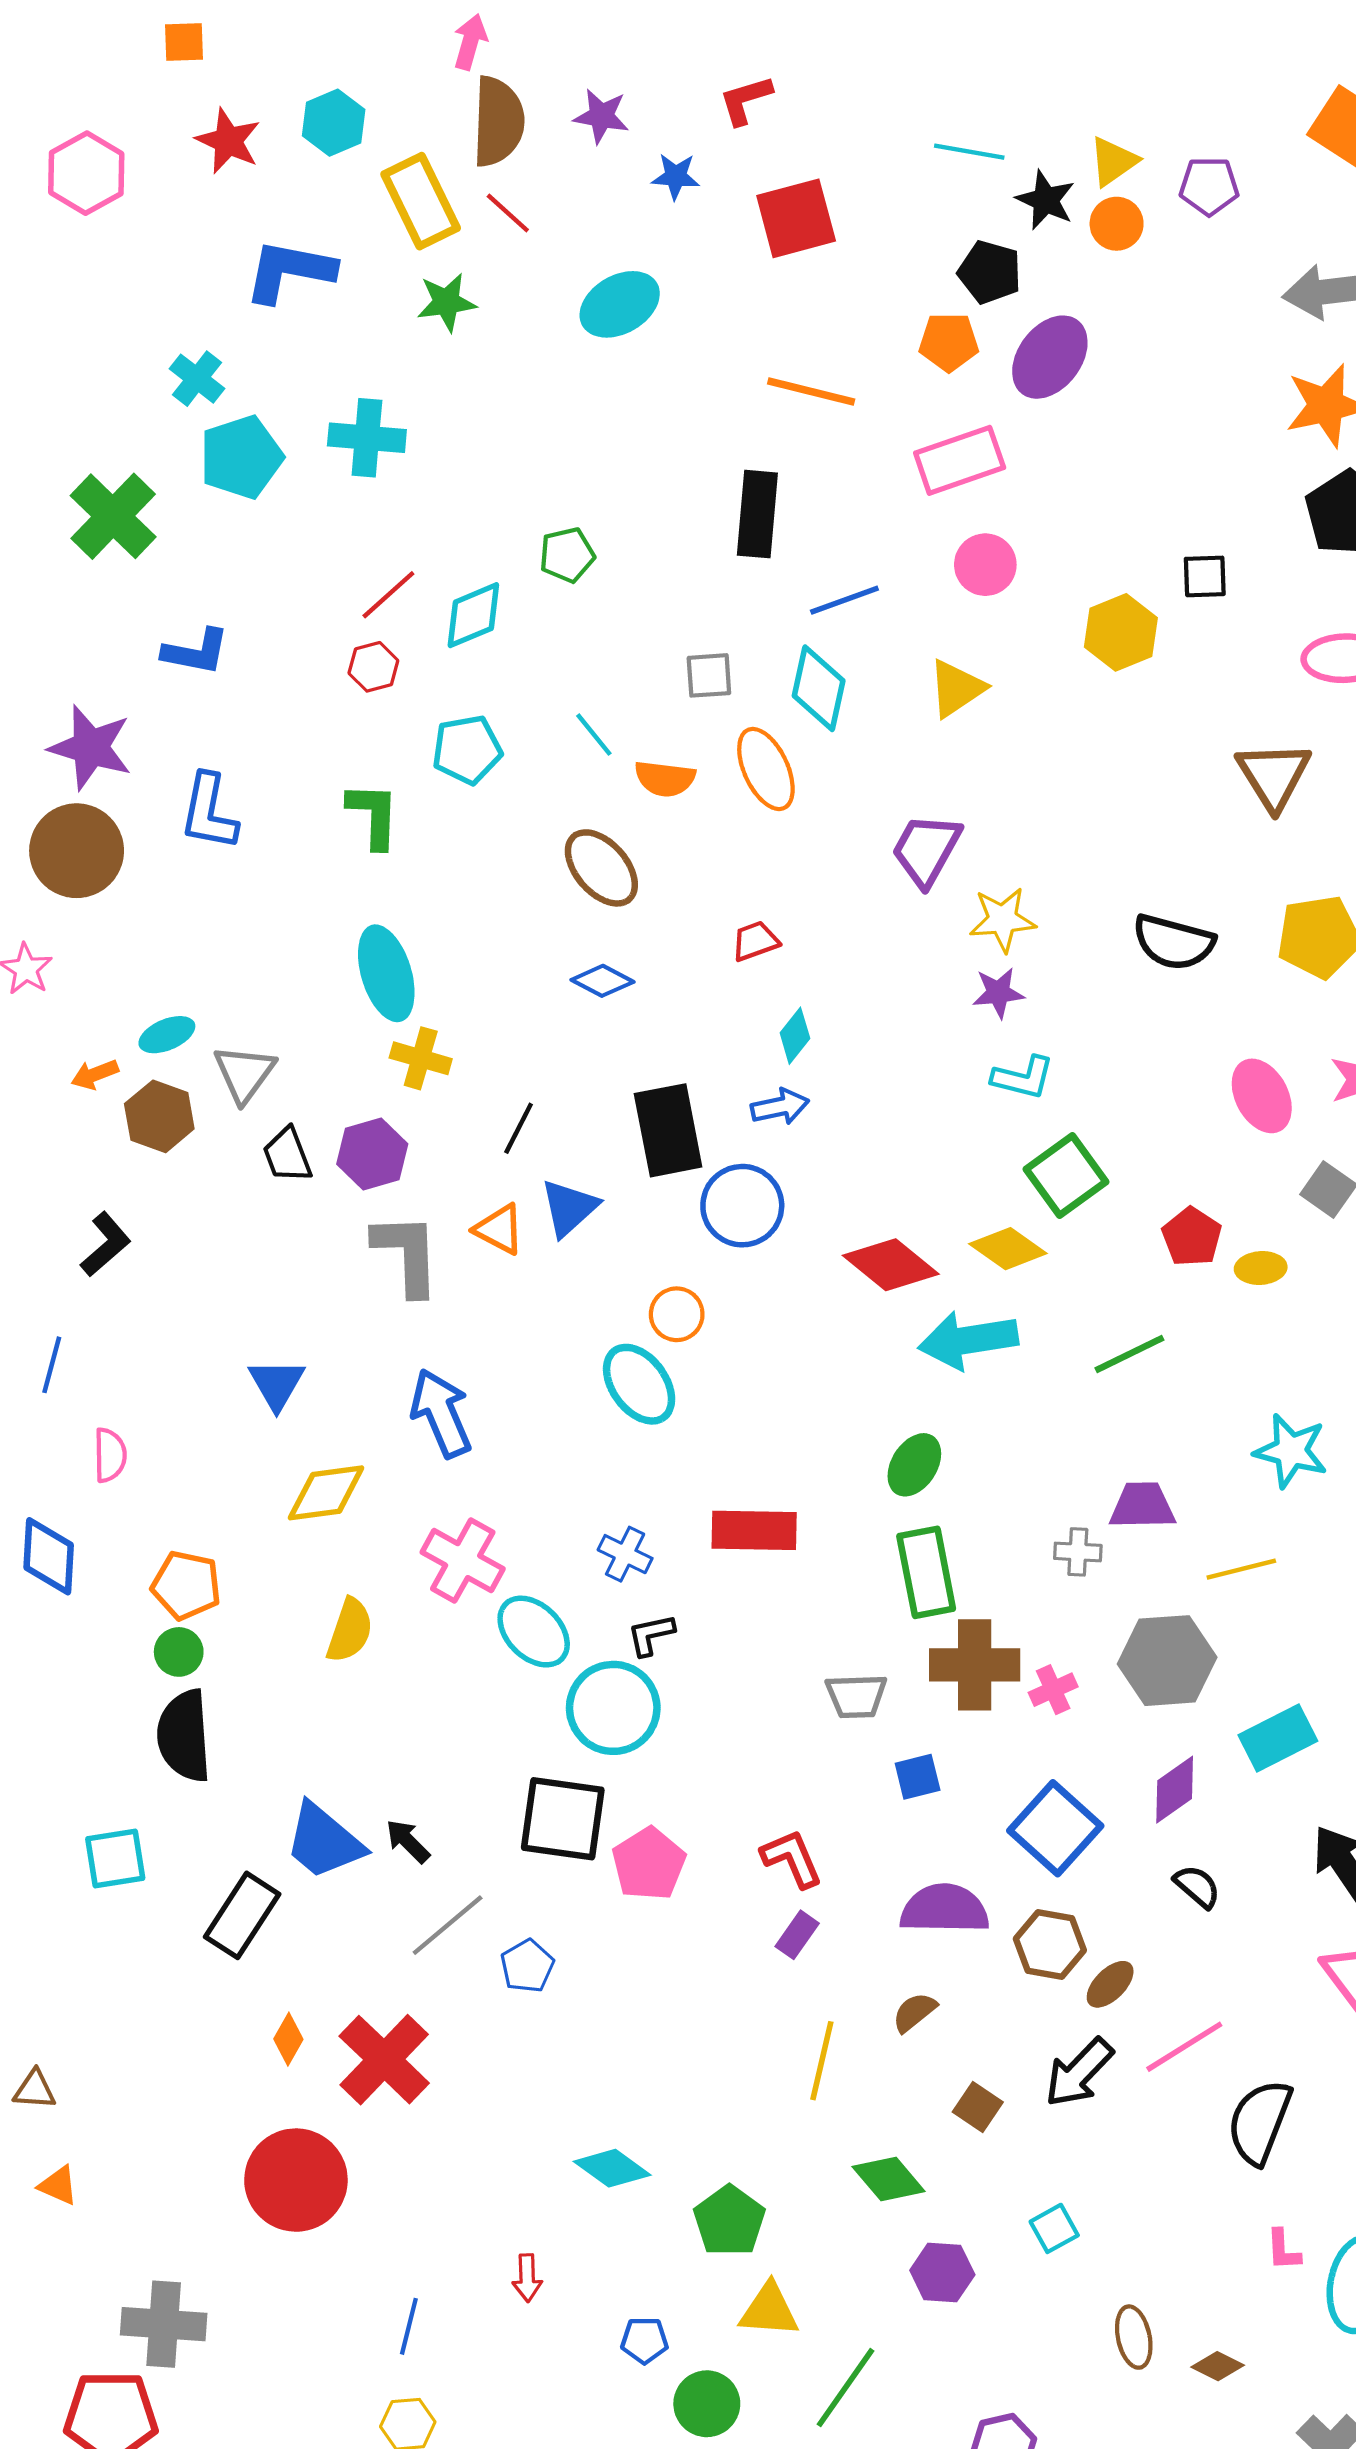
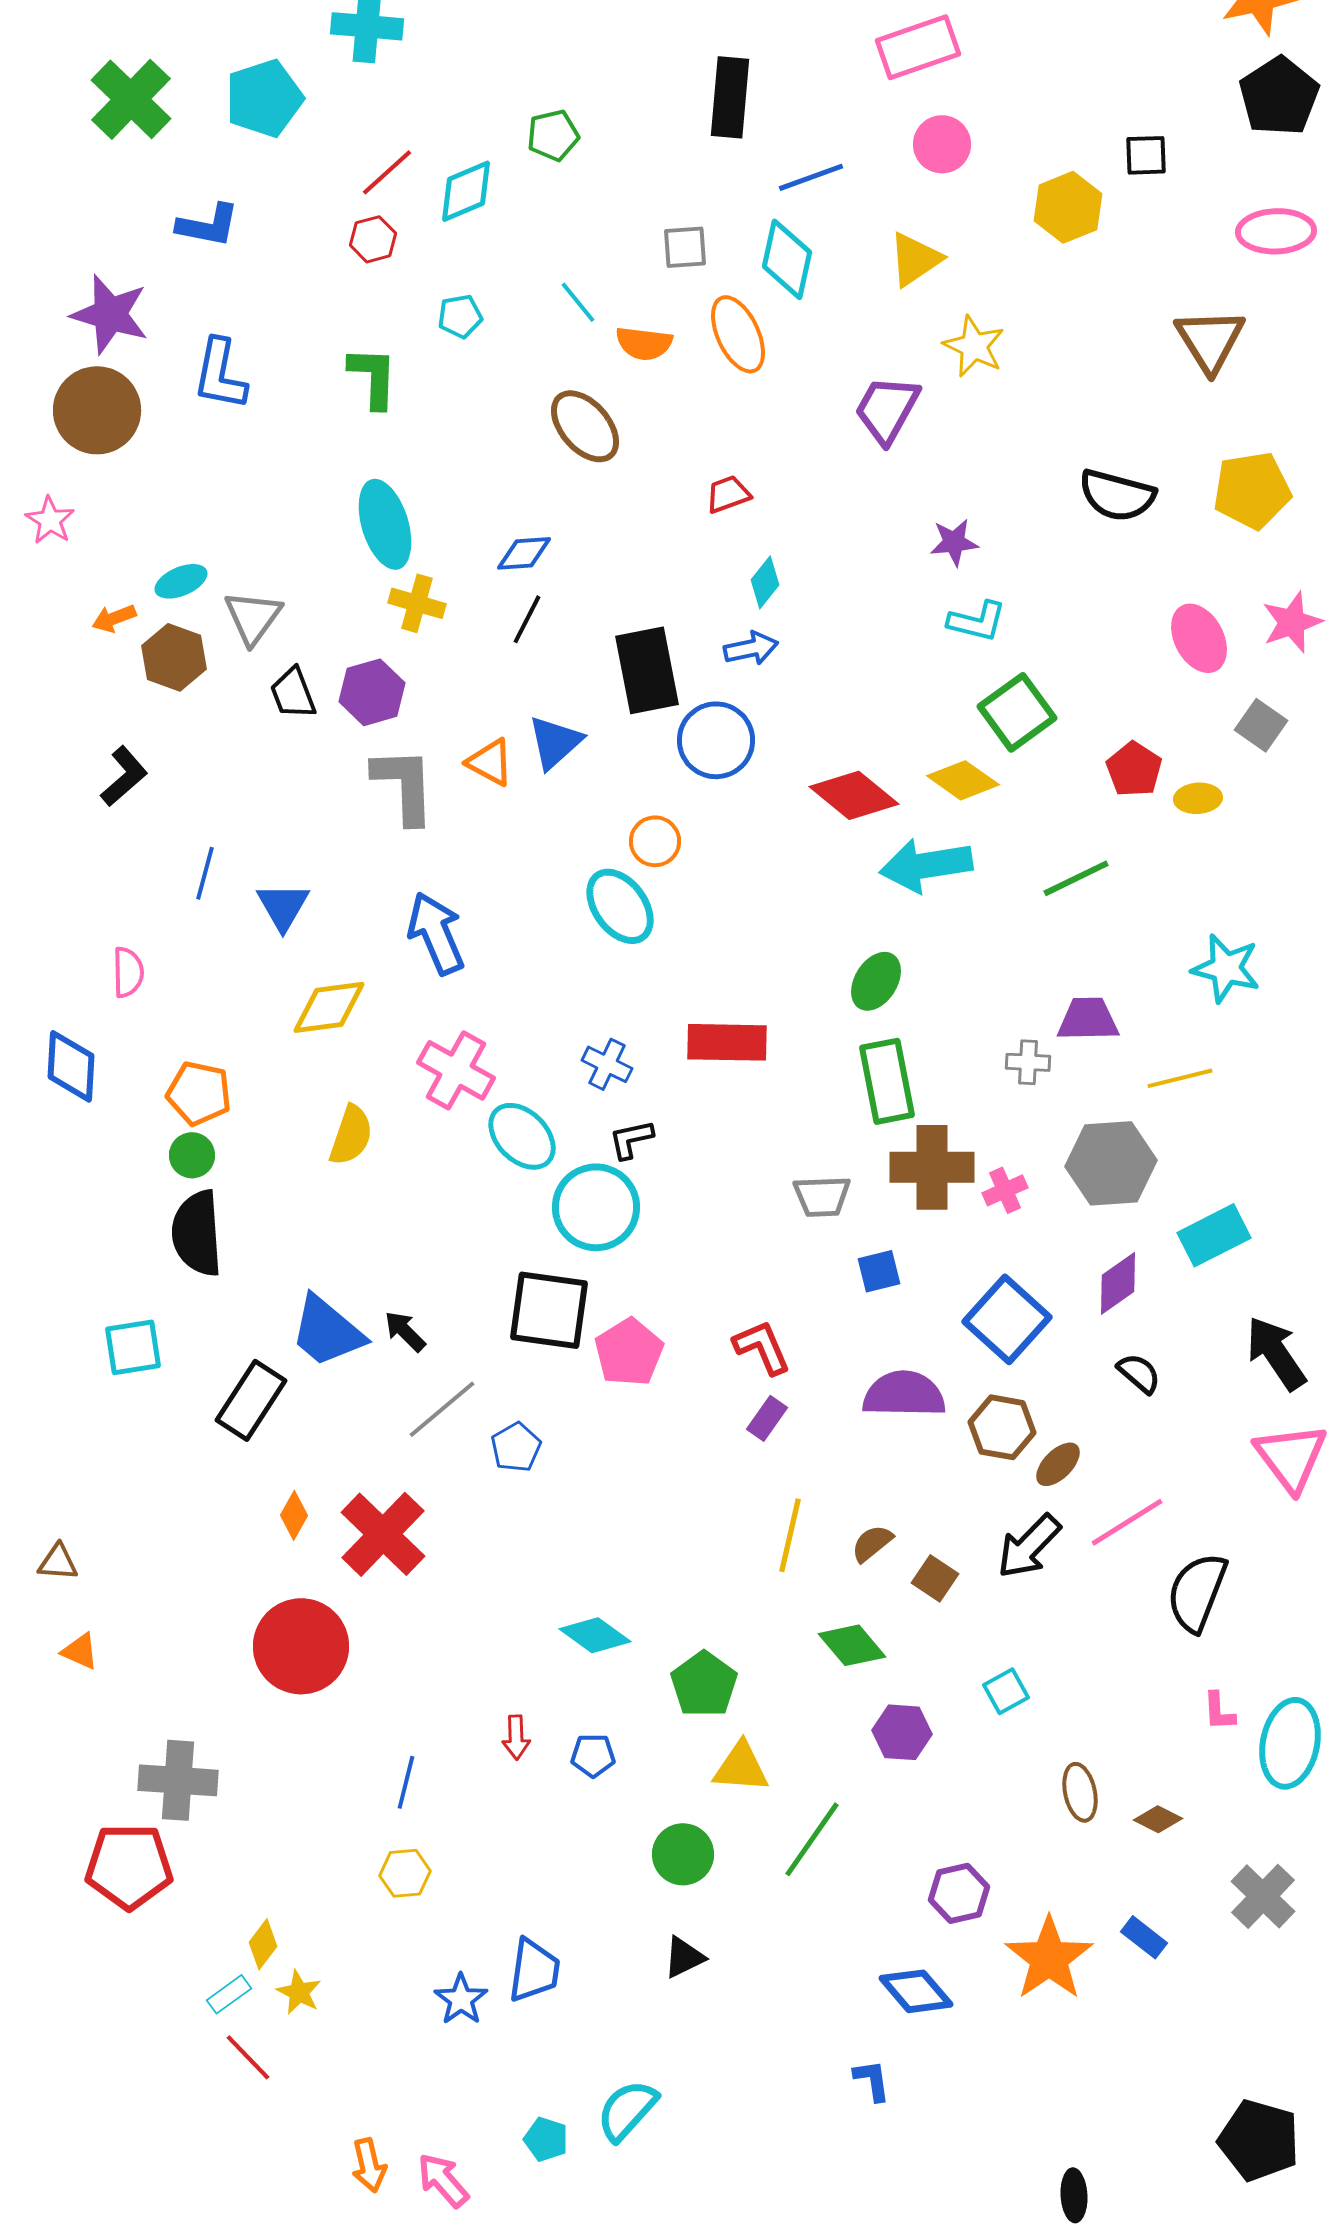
cyan pentagon: (241, 457) -> (264, 98), moved
cyan pentagon: (467, 750) -> (460, 316), size x0.7
yellow star: (1003, 920) -> (974, 346), moved, turned 30
blue diamond: (602, 981) -> (524, 553), moved, turned -32
black line: (519, 1128) -> (527, 619), moved
blue line: (52, 1365) -> (205, 873), moved
brown semicircle: (914, 2012) -> (872, 1543), moved
blue pentagon: (644, 2340) -> (593, 1755), moved

